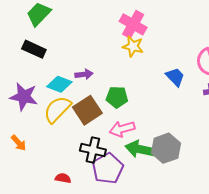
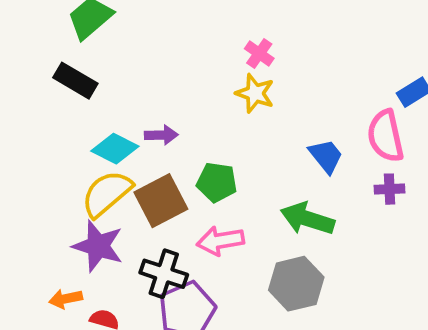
pink cross: (133, 24) -> (259, 53), size x0.6
purple star: (24, 97) -> (98, 246), moved
orange arrow: (19, 143) -> (66, 299), moved, turned 114
green arrow: (140, 149) -> (307, 219), moved

